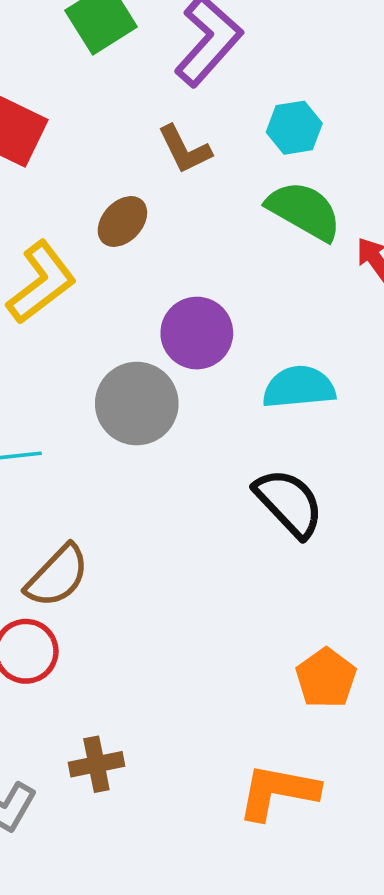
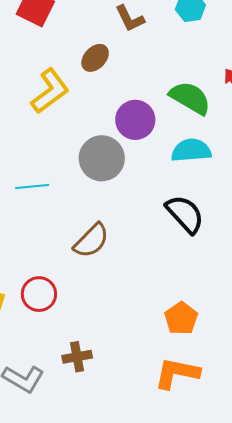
green semicircle: (304, 211) -> (190, 98), moved
brown semicircle: (57, 576) -> (91, 241), moved
orange pentagon: (326, 678) -> (181, 318), moved

